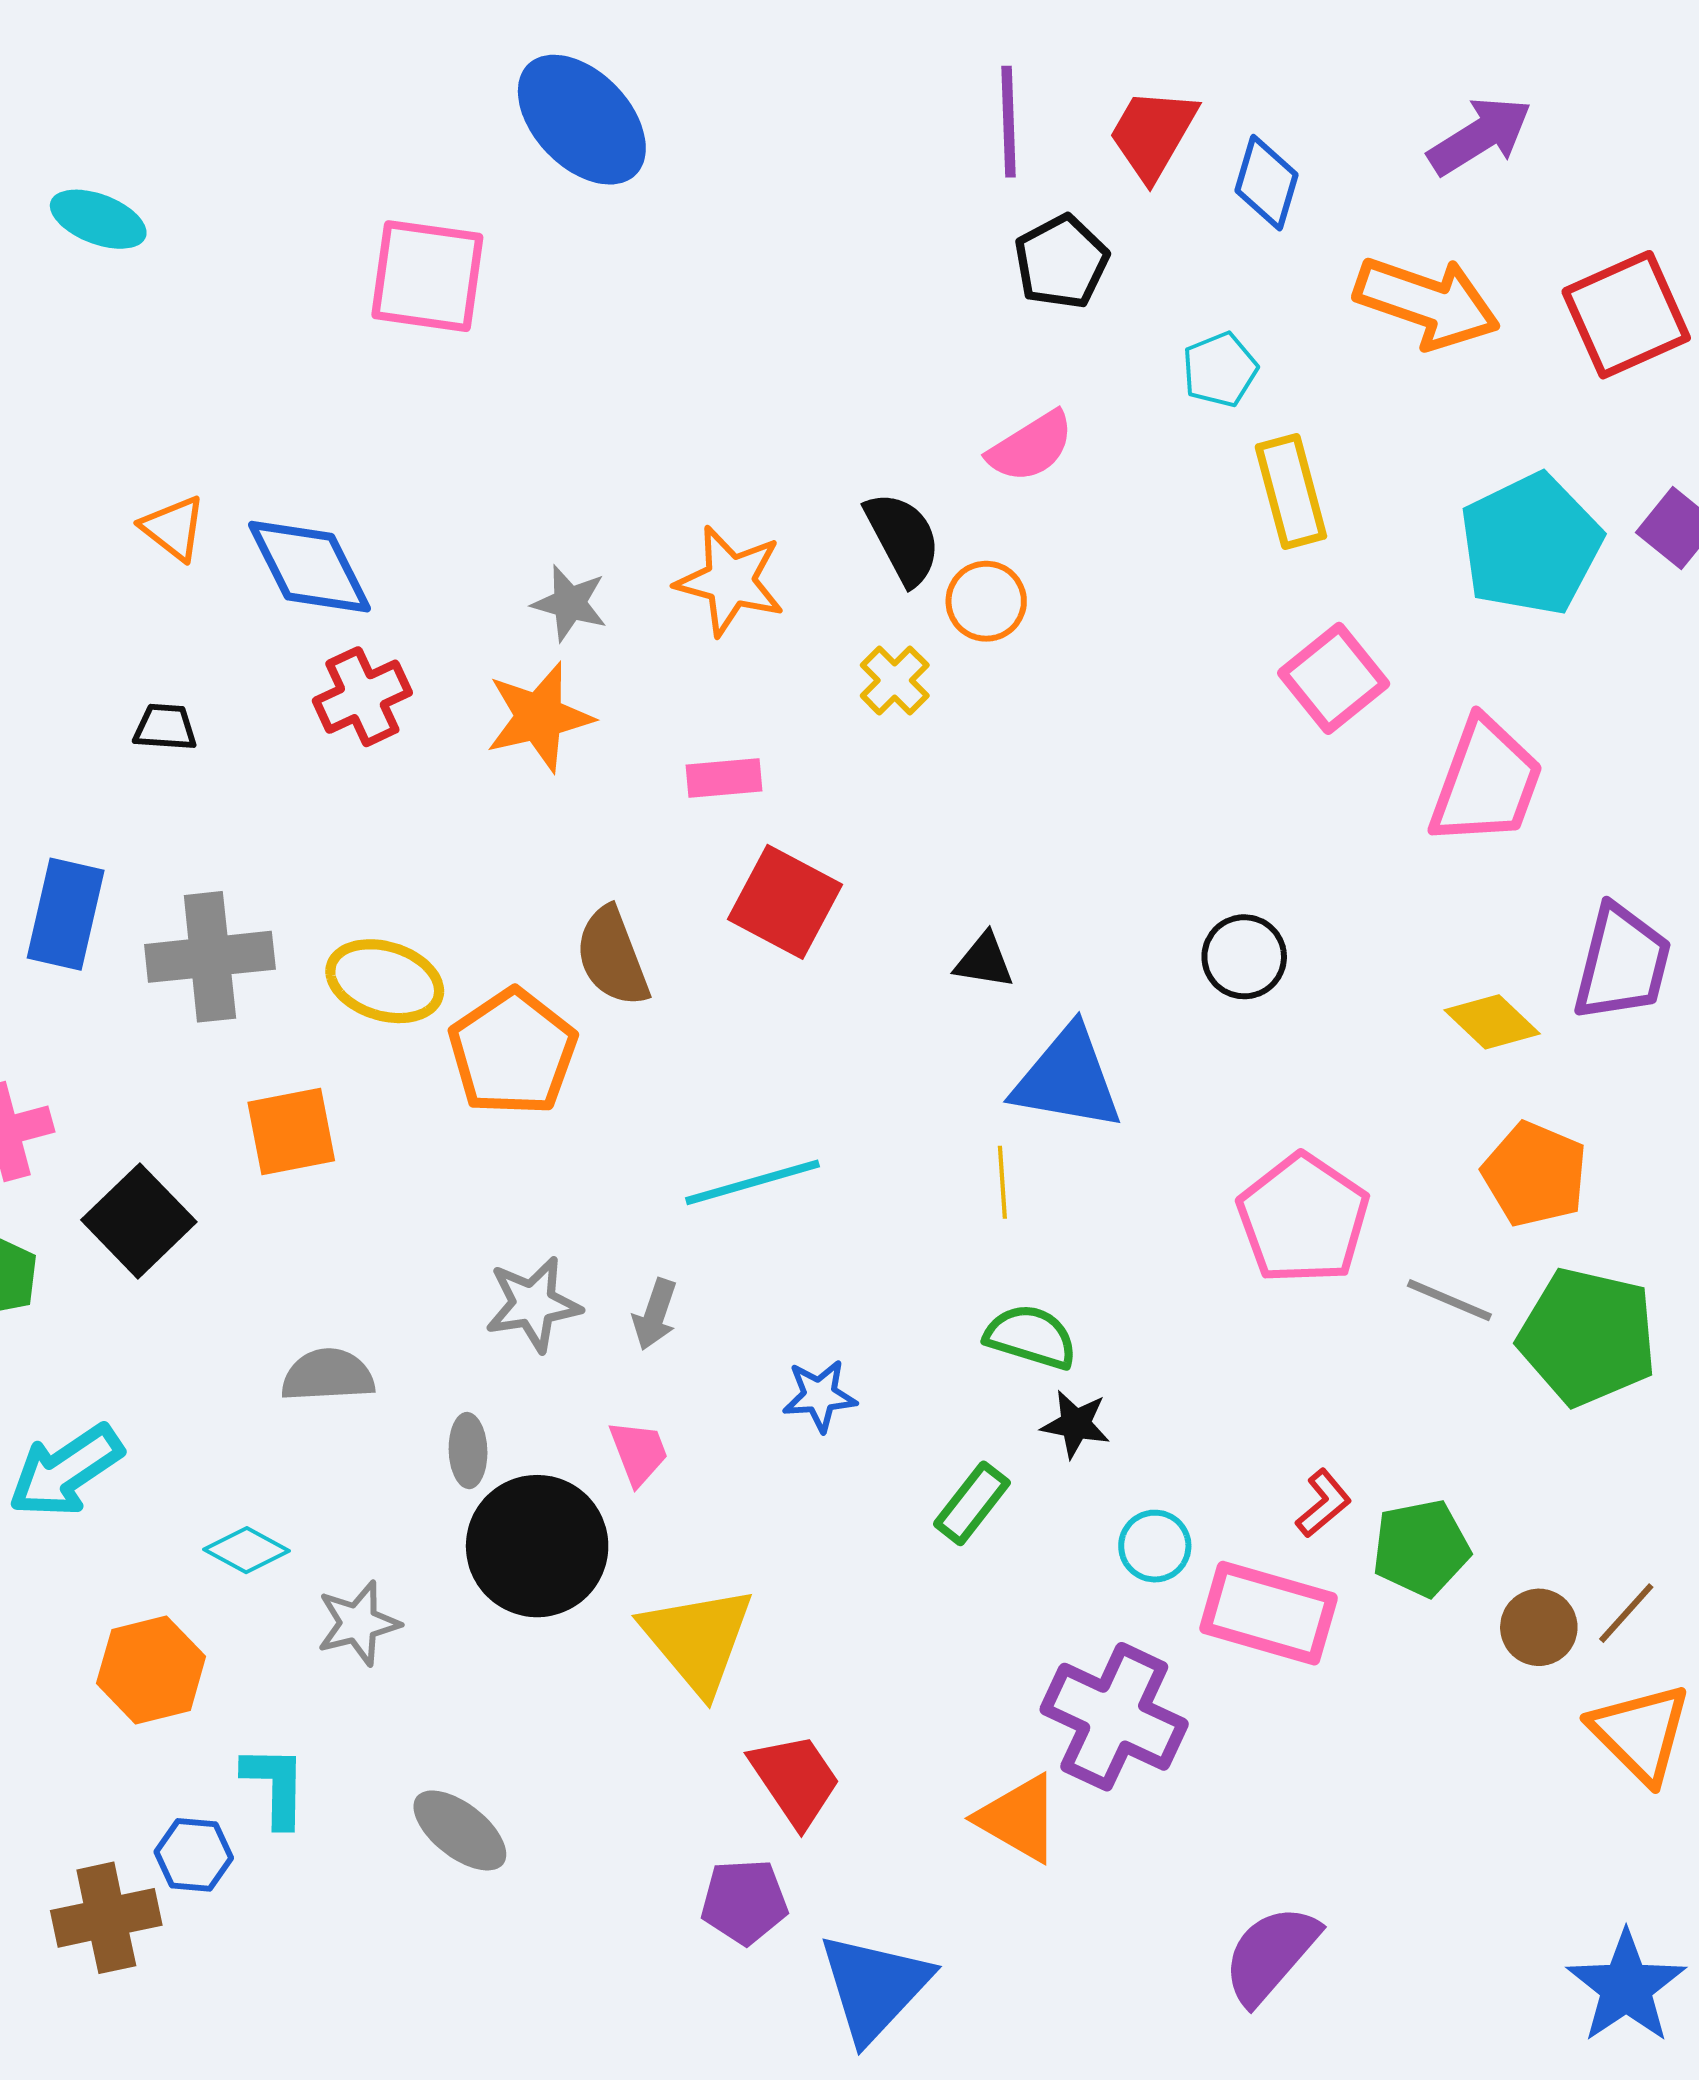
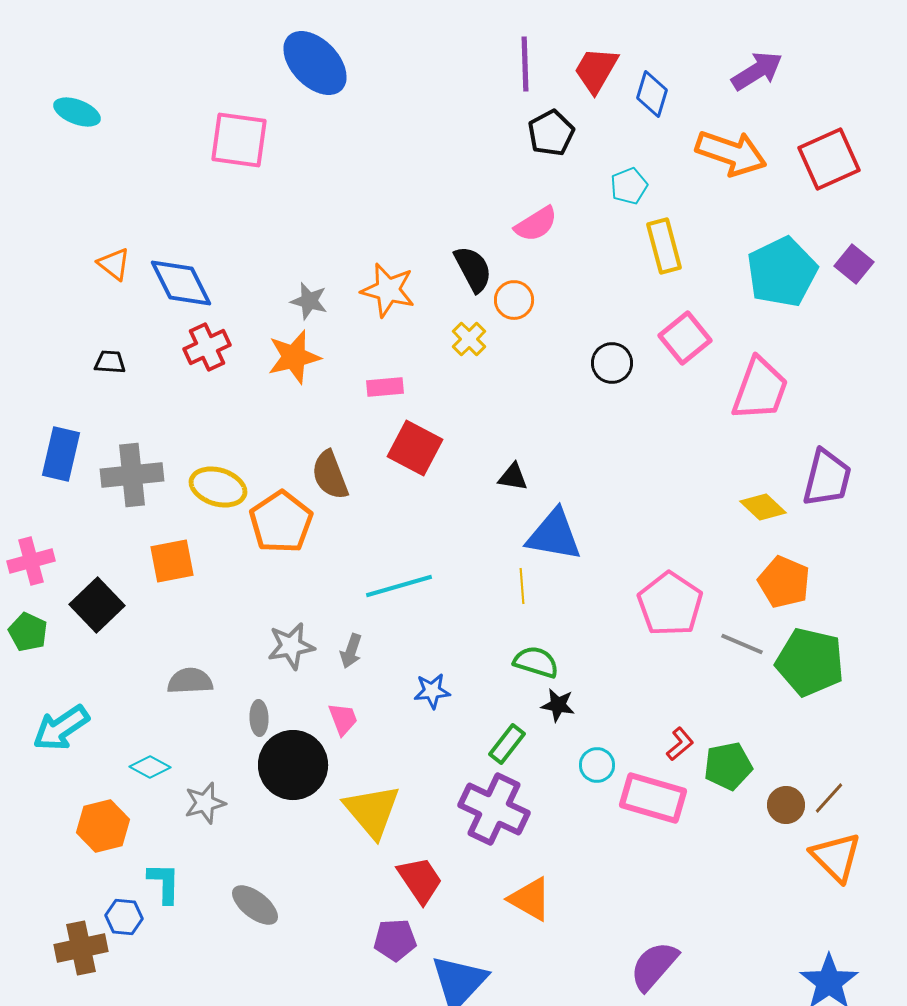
black circle: (1244, 957) -> (612, 363), moved
purple cross: (1114, 1717) -> (494, 809), moved

